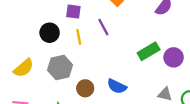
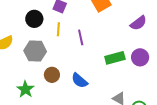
purple line: (103, 27) -> (81, 37), moved
purple circle: (174, 57) -> (140, 57), moved

